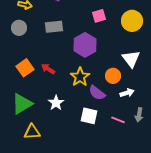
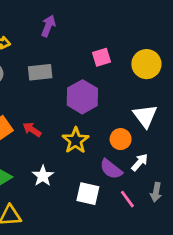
purple semicircle: (97, 93) -> (111, 169), moved
white arrow: (127, 93) -> (140, 162), turned -32
pink line: (118, 120) -> (127, 199), turned 32

